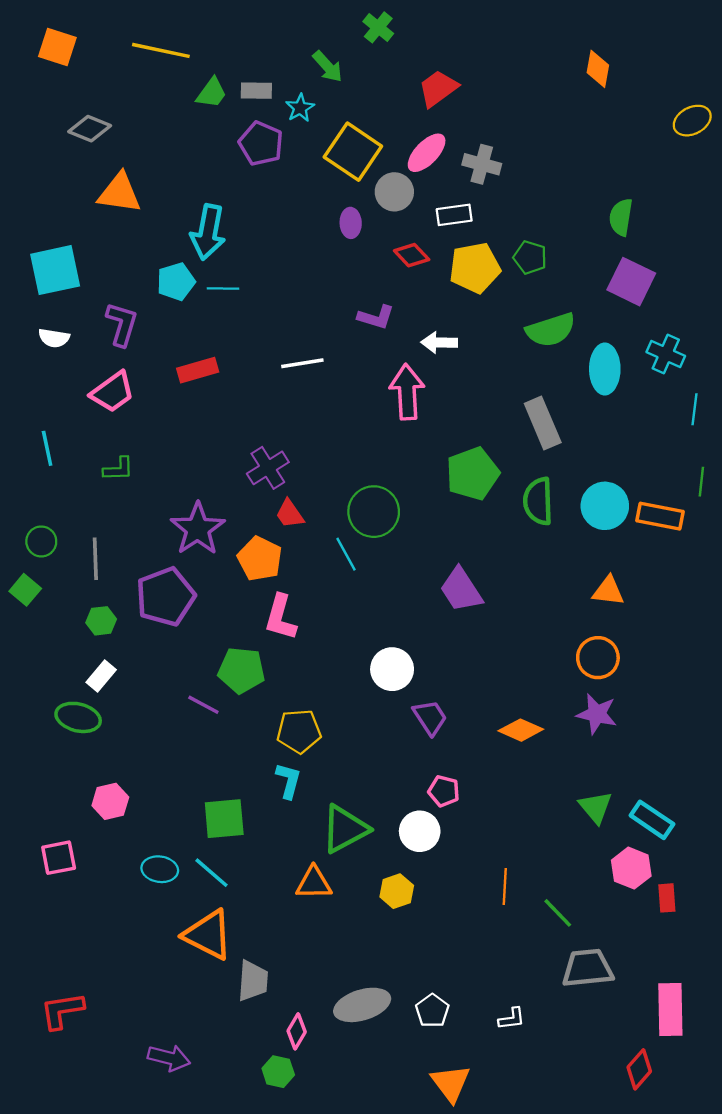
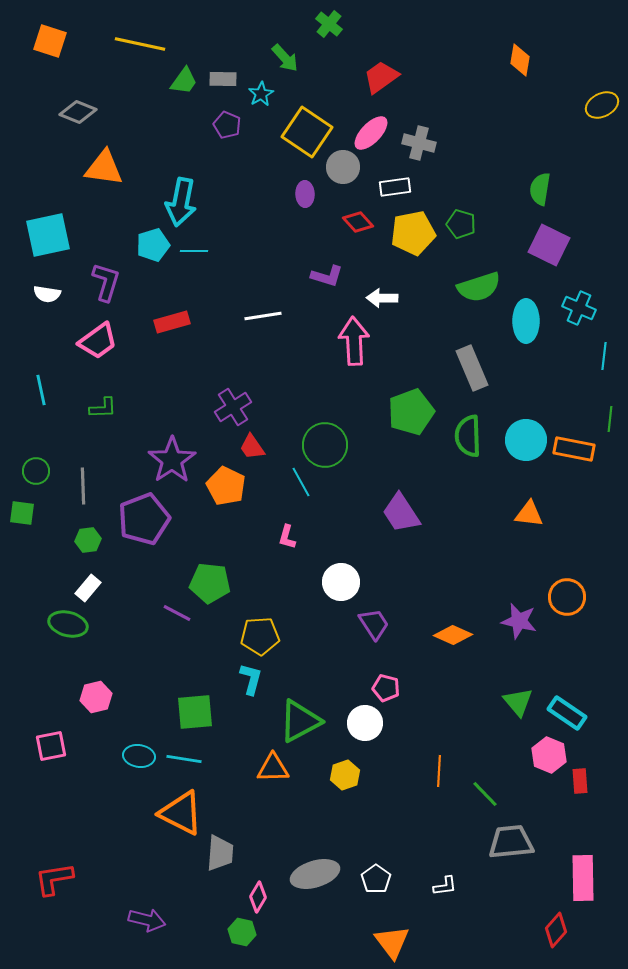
purple pentagon: (261, 144) -> (227, 125), size x0.7
green square: (25, 590) -> (22, 513), turned -32
pink L-shape: (280, 617) -> (287, 537), moved, size x0.6
orange circle: (598, 658) -> (567, 597), moved
cyan line: (212, 873) -> (184, 759), turned -32

